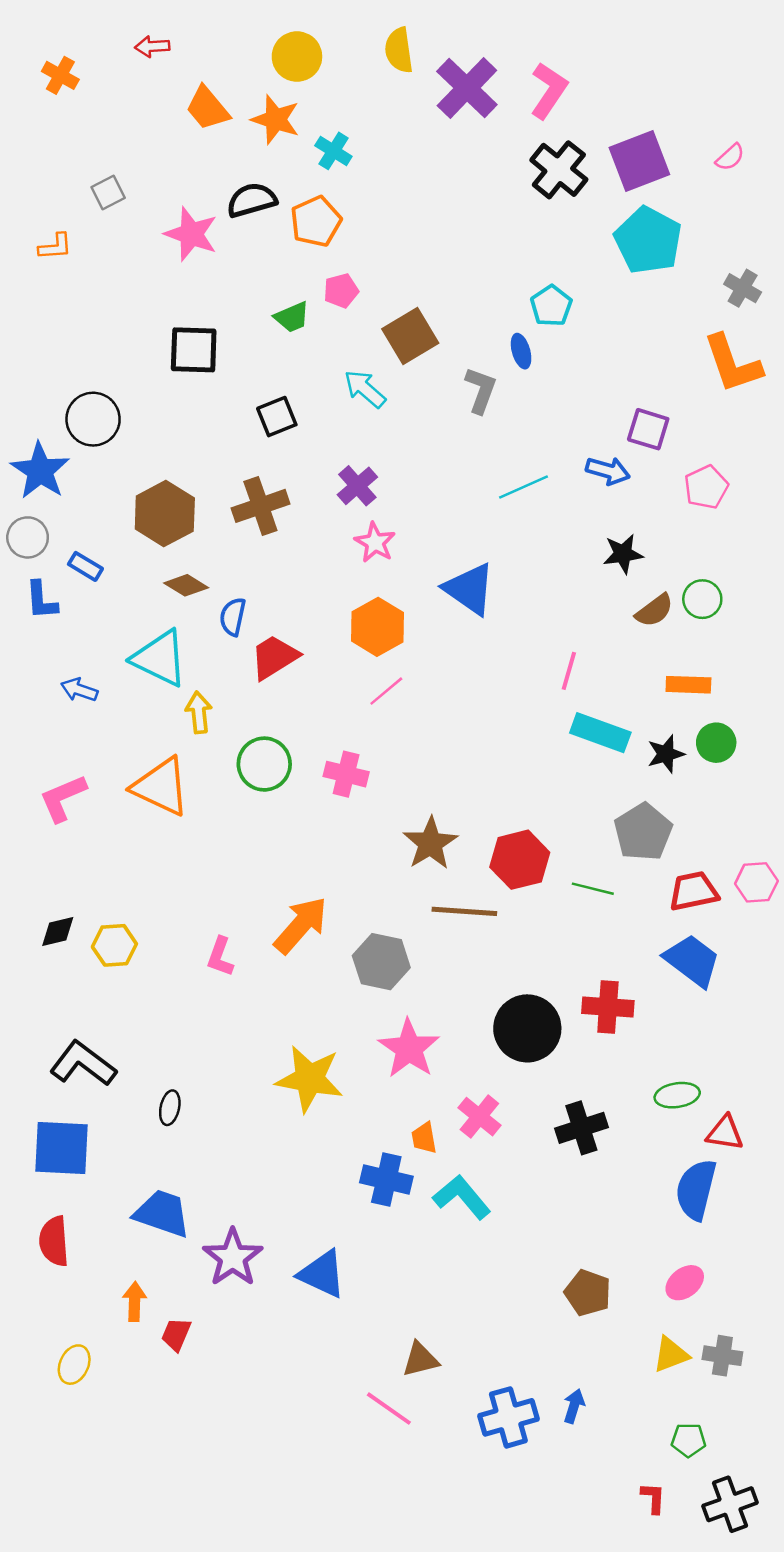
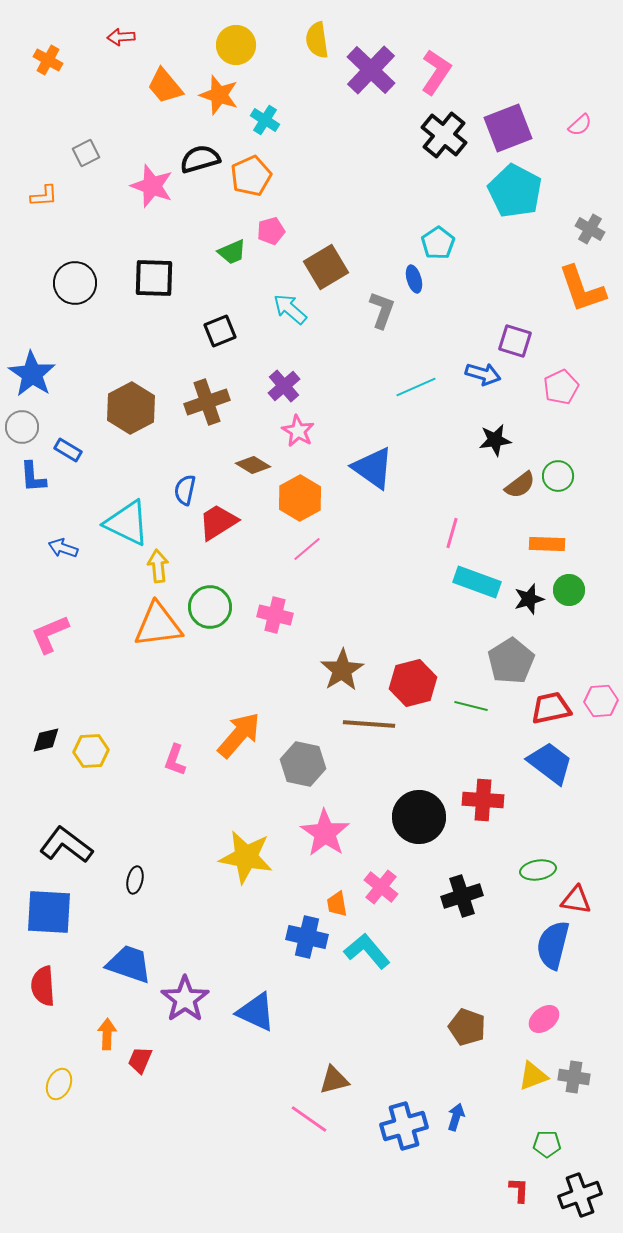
black circle: (93, 419) -> (75, 283), moved
brown diamond: (186, 585) -> (253, 465), moved
orange triangle: (161, 787) -> (158, 625), moved, turned -32

